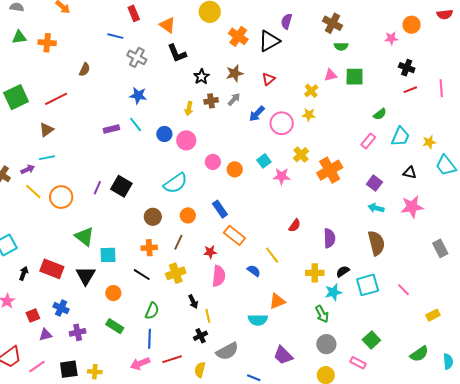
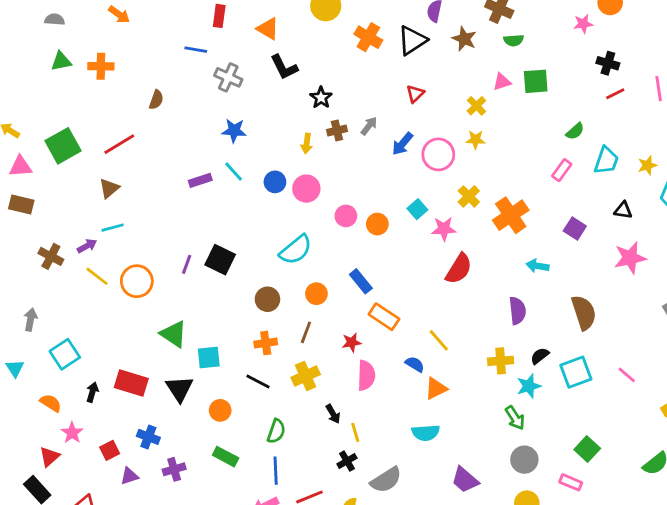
red rectangle: (134, 13) -> (219, 16), turned 35
brown star: (235, 73) -> (464, 39), moved, turned -30
cyan arrow: (376, 208) -> (538, 266), moved
red semicircle: (295, 226) -> (459, 269), moved, size x1.6
orange triangle: (277, 301) -> (436, 388), moved

